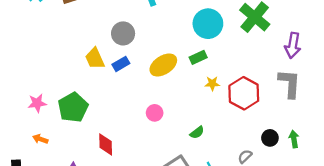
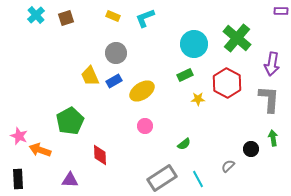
yellow ellipse: (163, 65) -> (142, 91), moved
red hexagon: (244, 93) -> (227, 83), moved
pink star: (37, 103) -> (19, 136), moved, turned 30
orange arrow: (40, 139) -> (40, 150), size x1.5
green arrow: (294, 139) -> (273, 138), moved

